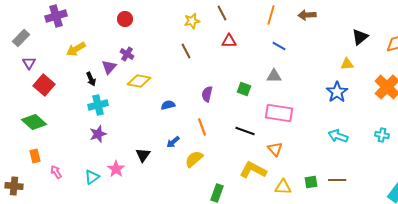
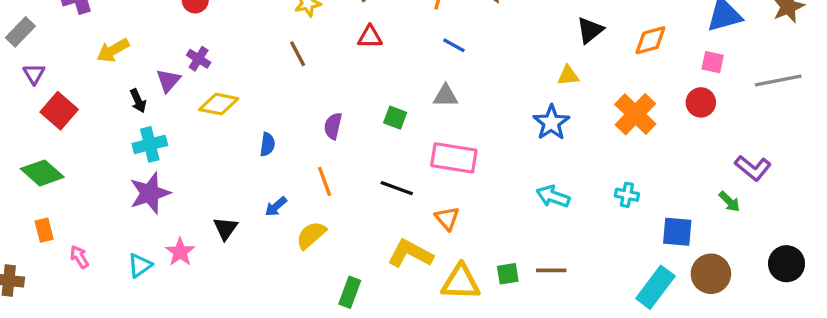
blue semicircle: (168, 105) -> (267, 144), turned 112
purple star: (98, 134) -> (150, 193), size x1.4
yellow triangle: (283, 187) -> (461, 282), size x1.4

